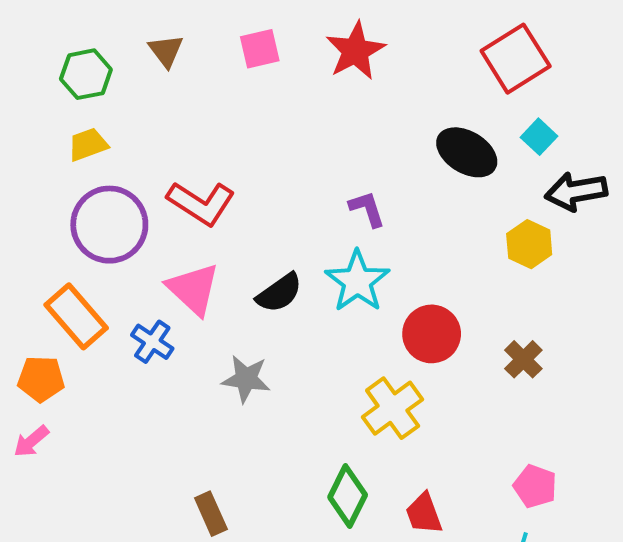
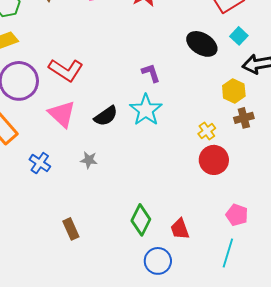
red circle: (432, 334) -> (214, 160), moved
blue cross: (152, 342) -> (40, 163), moved
brown cross: (523, 359) -> (244, 118), moved, turned 30
gray star: (246, 379) -> (89, 160), size x0.7
yellow cross: (393, 408) -> (207, 131), moved, size x0.6

